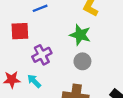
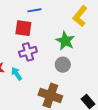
red square: (20, 31) -> (23, 28), moved

